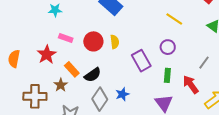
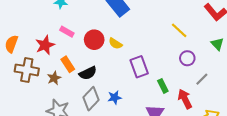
yellow semicircle: (115, 42) -> (115, 43), turned 120
purple circle: (168, 47) -> (187, 58), moved
green rectangle: (167, 75) -> (163, 86), turned -40
brown cross: (35, 96) -> (27, 70), moved

